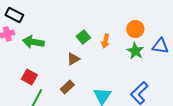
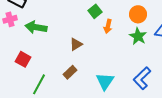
green square: (83, 37) -> (95, 11), moved
red square: (29, 77) -> (23, 59), moved

